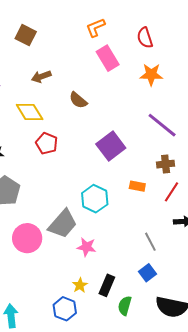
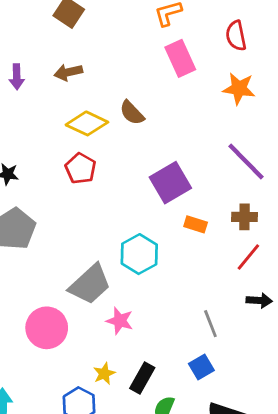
brown arrow: (41, 77) -> (68, 72), moved
yellow diamond: (30, 112) -> (87, 123), moved, turned -40
orange rectangle: (137, 186) -> (196, 224), moved
pink circle: (27, 238) -> (47, 328), moved

